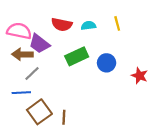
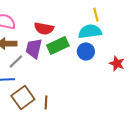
red semicircle: (62, 25) -> (44, 29), moved
cyan semicircle: (88, 26) -> (90, 32), moved, size x1.6
purple trapezoid: (39, 44) -> (34, 49), moved, turned 65

